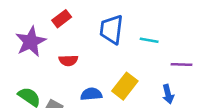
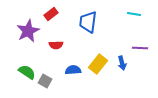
cyan line: (149, 40) -> (134, 14), moved
blue arrow: (168, 94) -> (122, 63), moved

